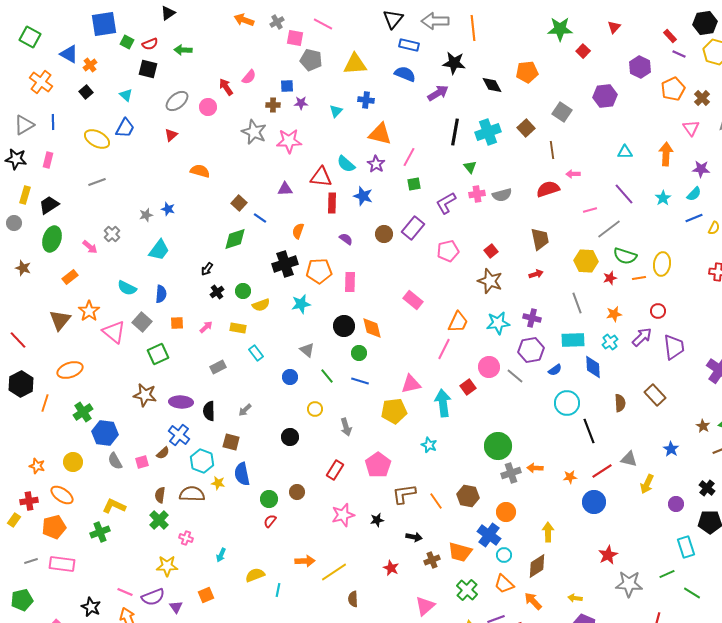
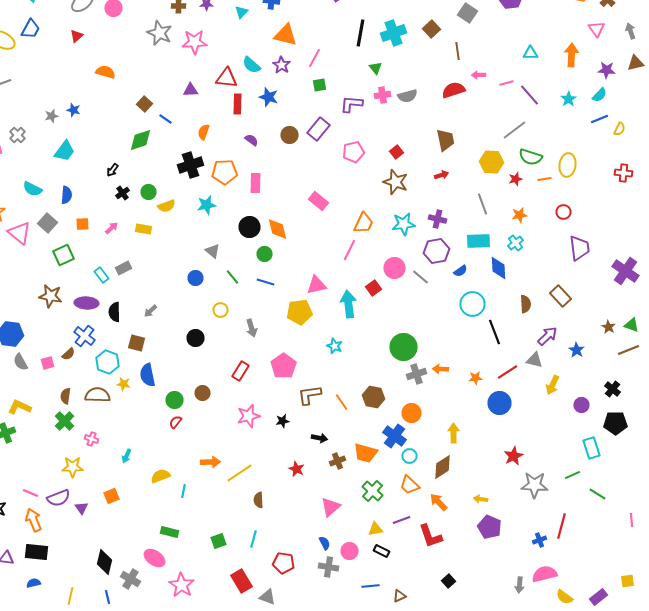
purple L-shape: (446, 203) -> (352, 104), turned 35
pink line: (590, 210) -> (506, 83), moved
purple arrow: (642, 337) -> (548, 336), moved
cyan rectangle: (256, 353) -> (102, 275), moved

